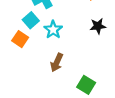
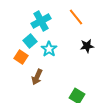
brown arrow: (57, 63) -> (37, 77), moved

